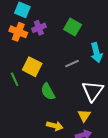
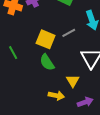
yellow square: (32, 67) -> (46, 39), moved
yellow triangle: (84, 116) -> (73, 81), moved

